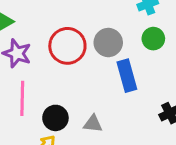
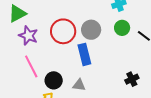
blue rectangle: (127, 76) -> (84, 54), moved
pink line: (22, 98) -> (31, 66), turned -30

